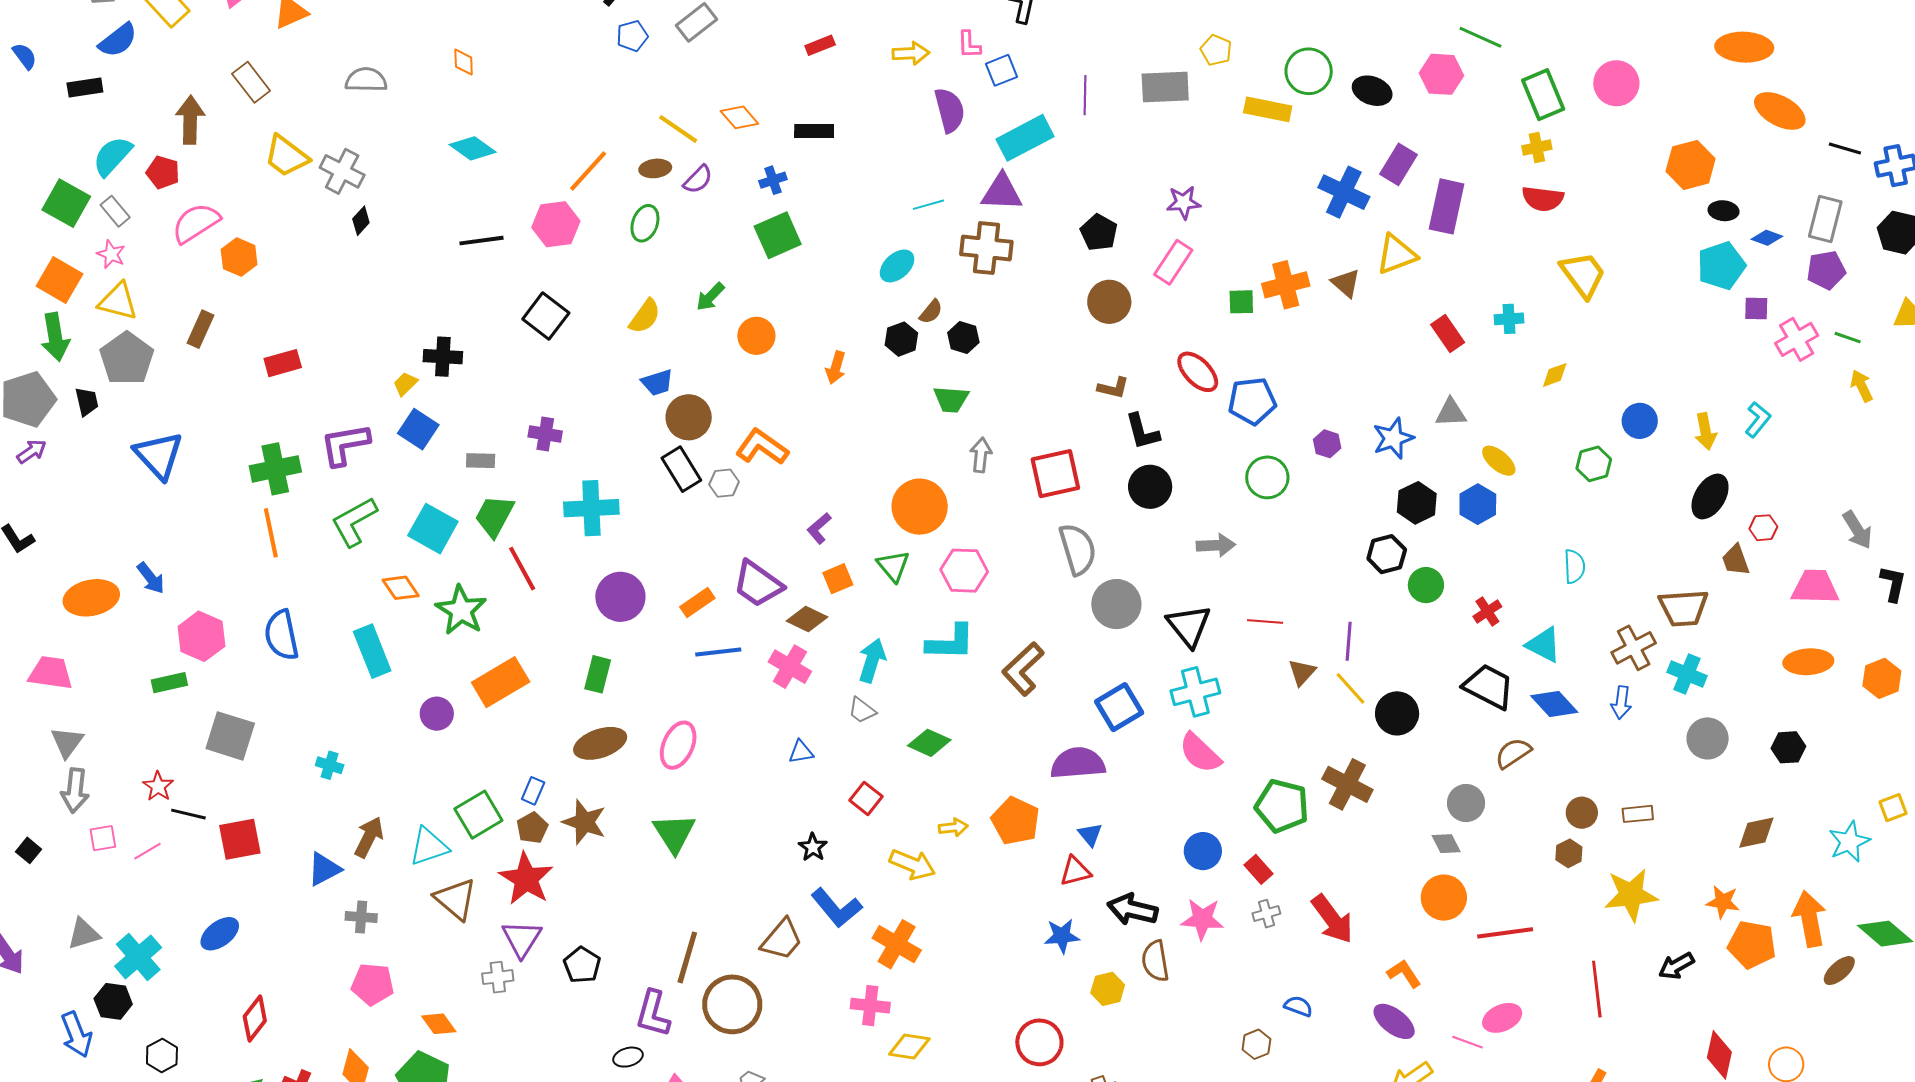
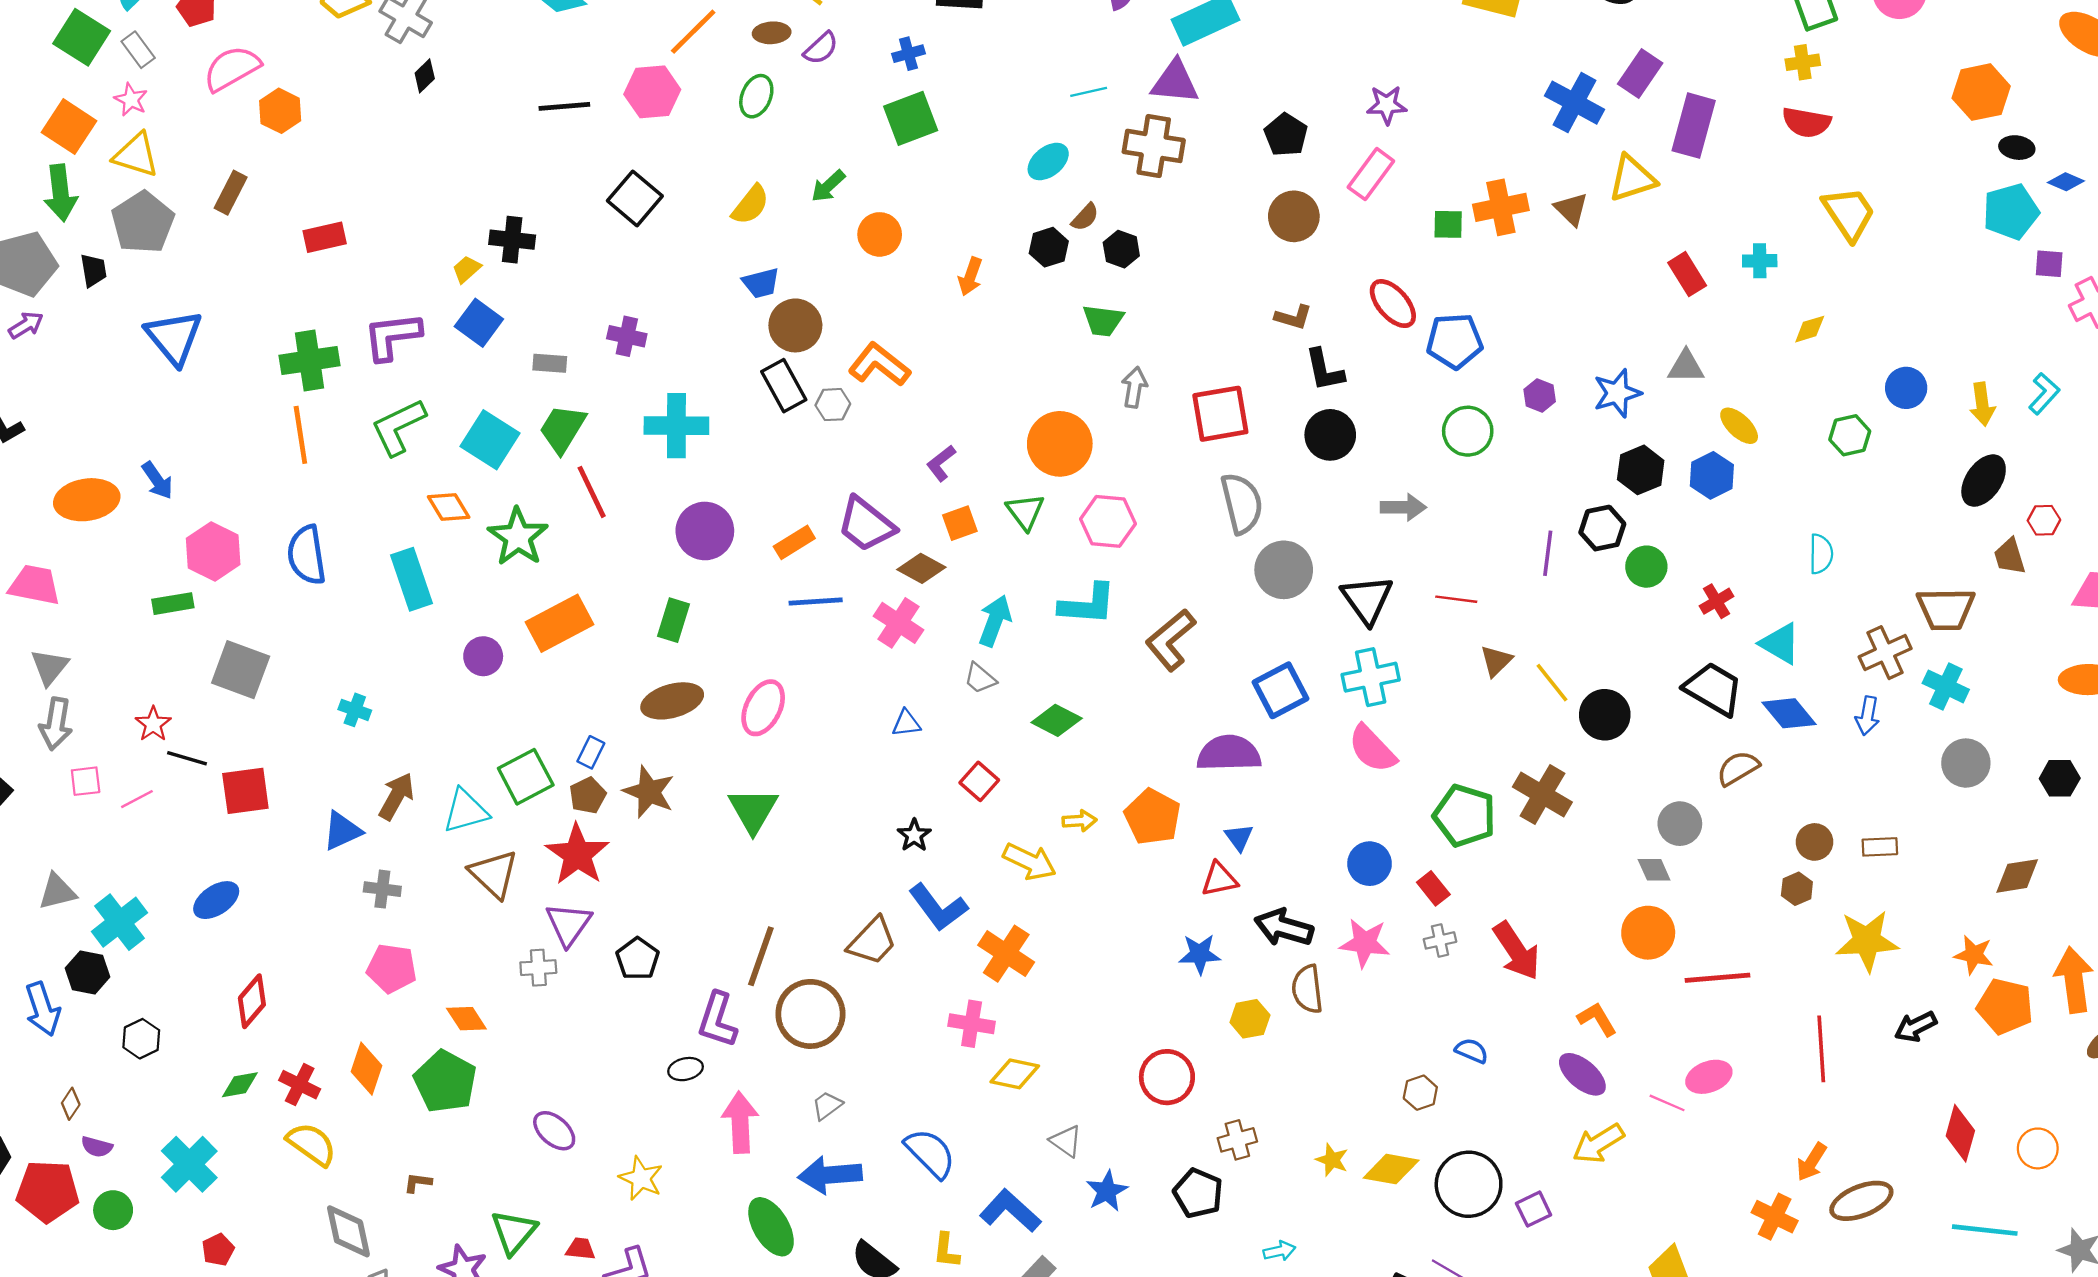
purple line: (1349, 641) -> (1548, 553), moved

